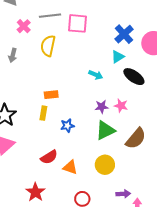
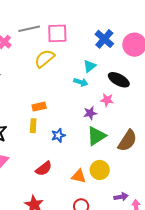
yellow semicircle: (48, 46) -> (45, 59), moved, turned 45
cyan triangle: (118, 57) -> (90, 66), moved
pink star: (121, 106) -> (107, 100), moved
orange triangle: (70, 167) -> (79, 176), moved

